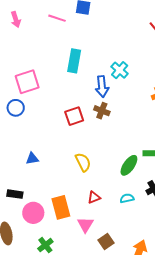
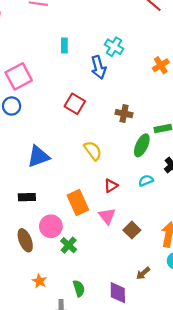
cyan rectangle: (74, 61) -> (64, 46), size x0.6
brown cross: (102, 111) -> (124, 114), moved
red square: (74, 116) -> (75, 104), turned -30
blue triangle: (32, 159) -> (38, 156), size x1.6
pink circle: (33, 213) -> (51, 226), moved

